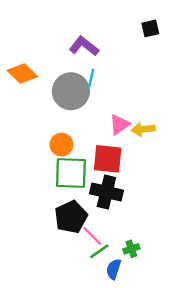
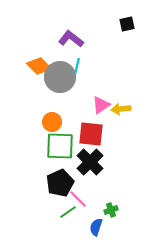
orange diamond: (22, 73) -> (39, 66), moved
black cross: (106, 192) -> (90, 162), turned 32
green line: (99, 251) -> (68, 212), moved

